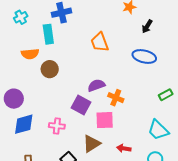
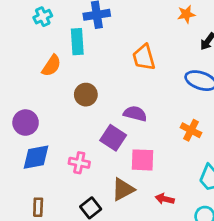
orange semicircle: (30, 54) -> (51, 66), turned -54
brown circle: (50, 69) -> (86, 95), moved
purple semicircle: (96, 85) -> (135, 114), turned 30
orange cross: (116, 98) -> (191, 130), moved

